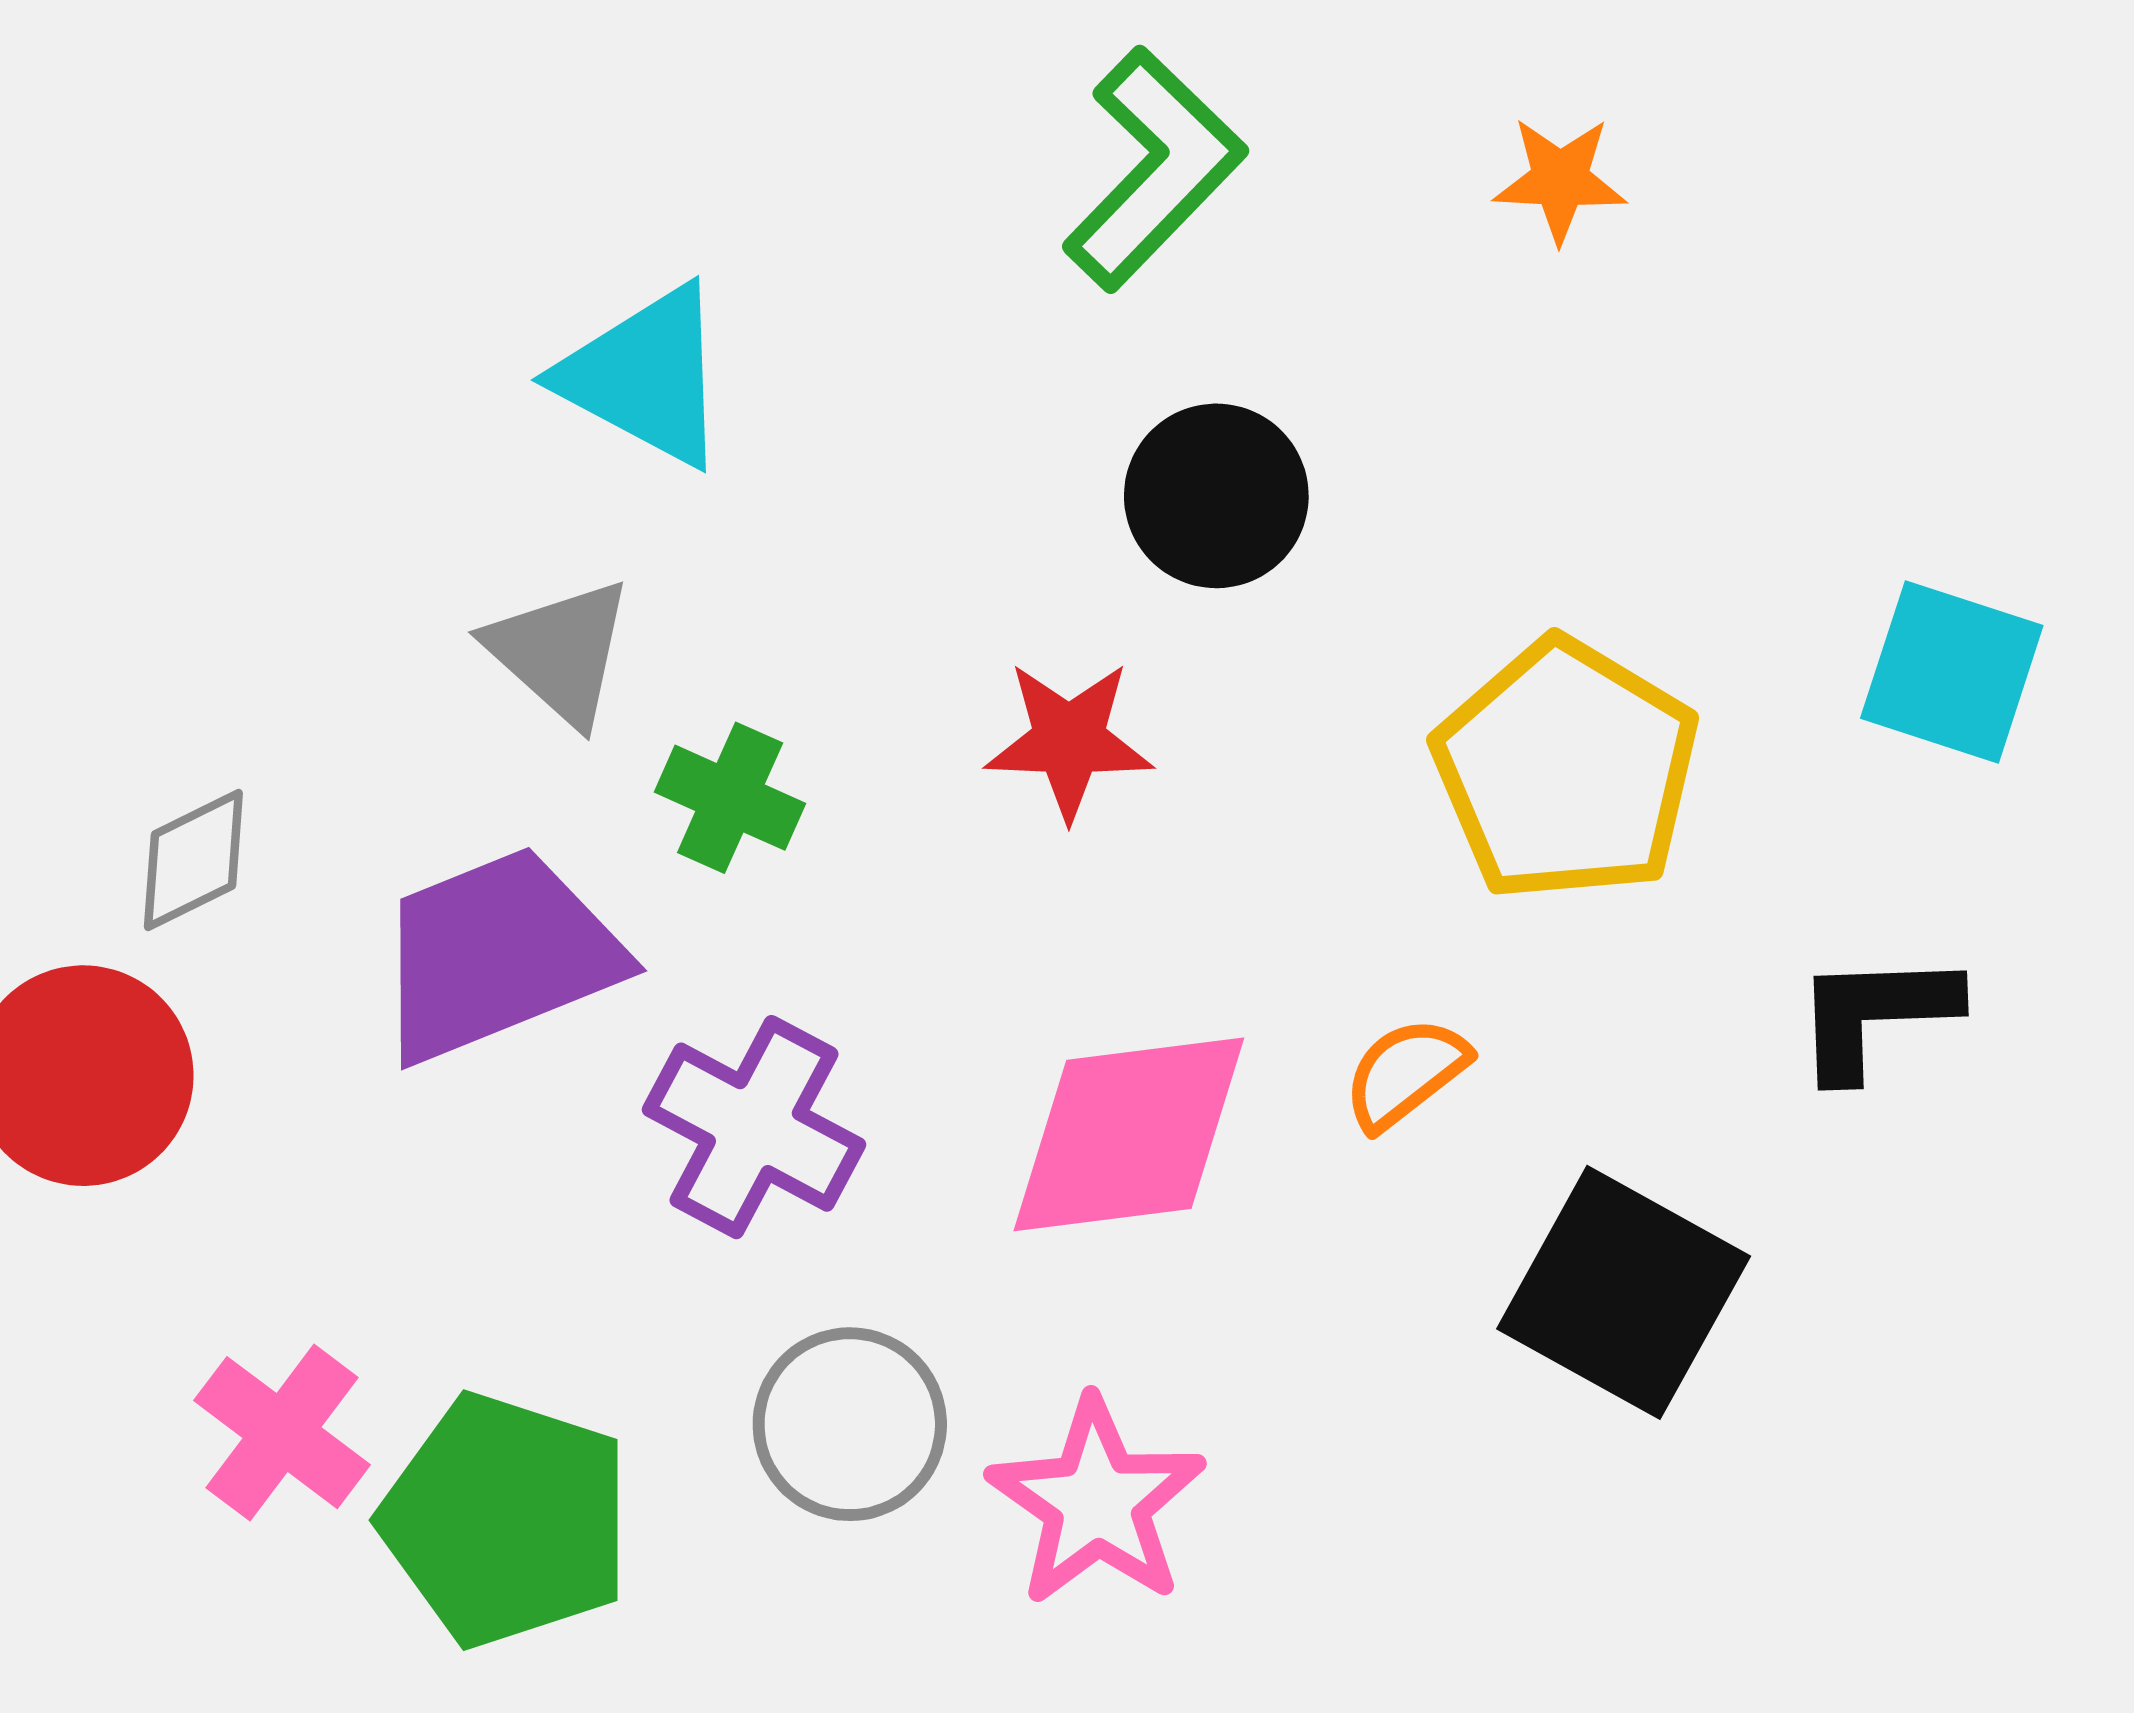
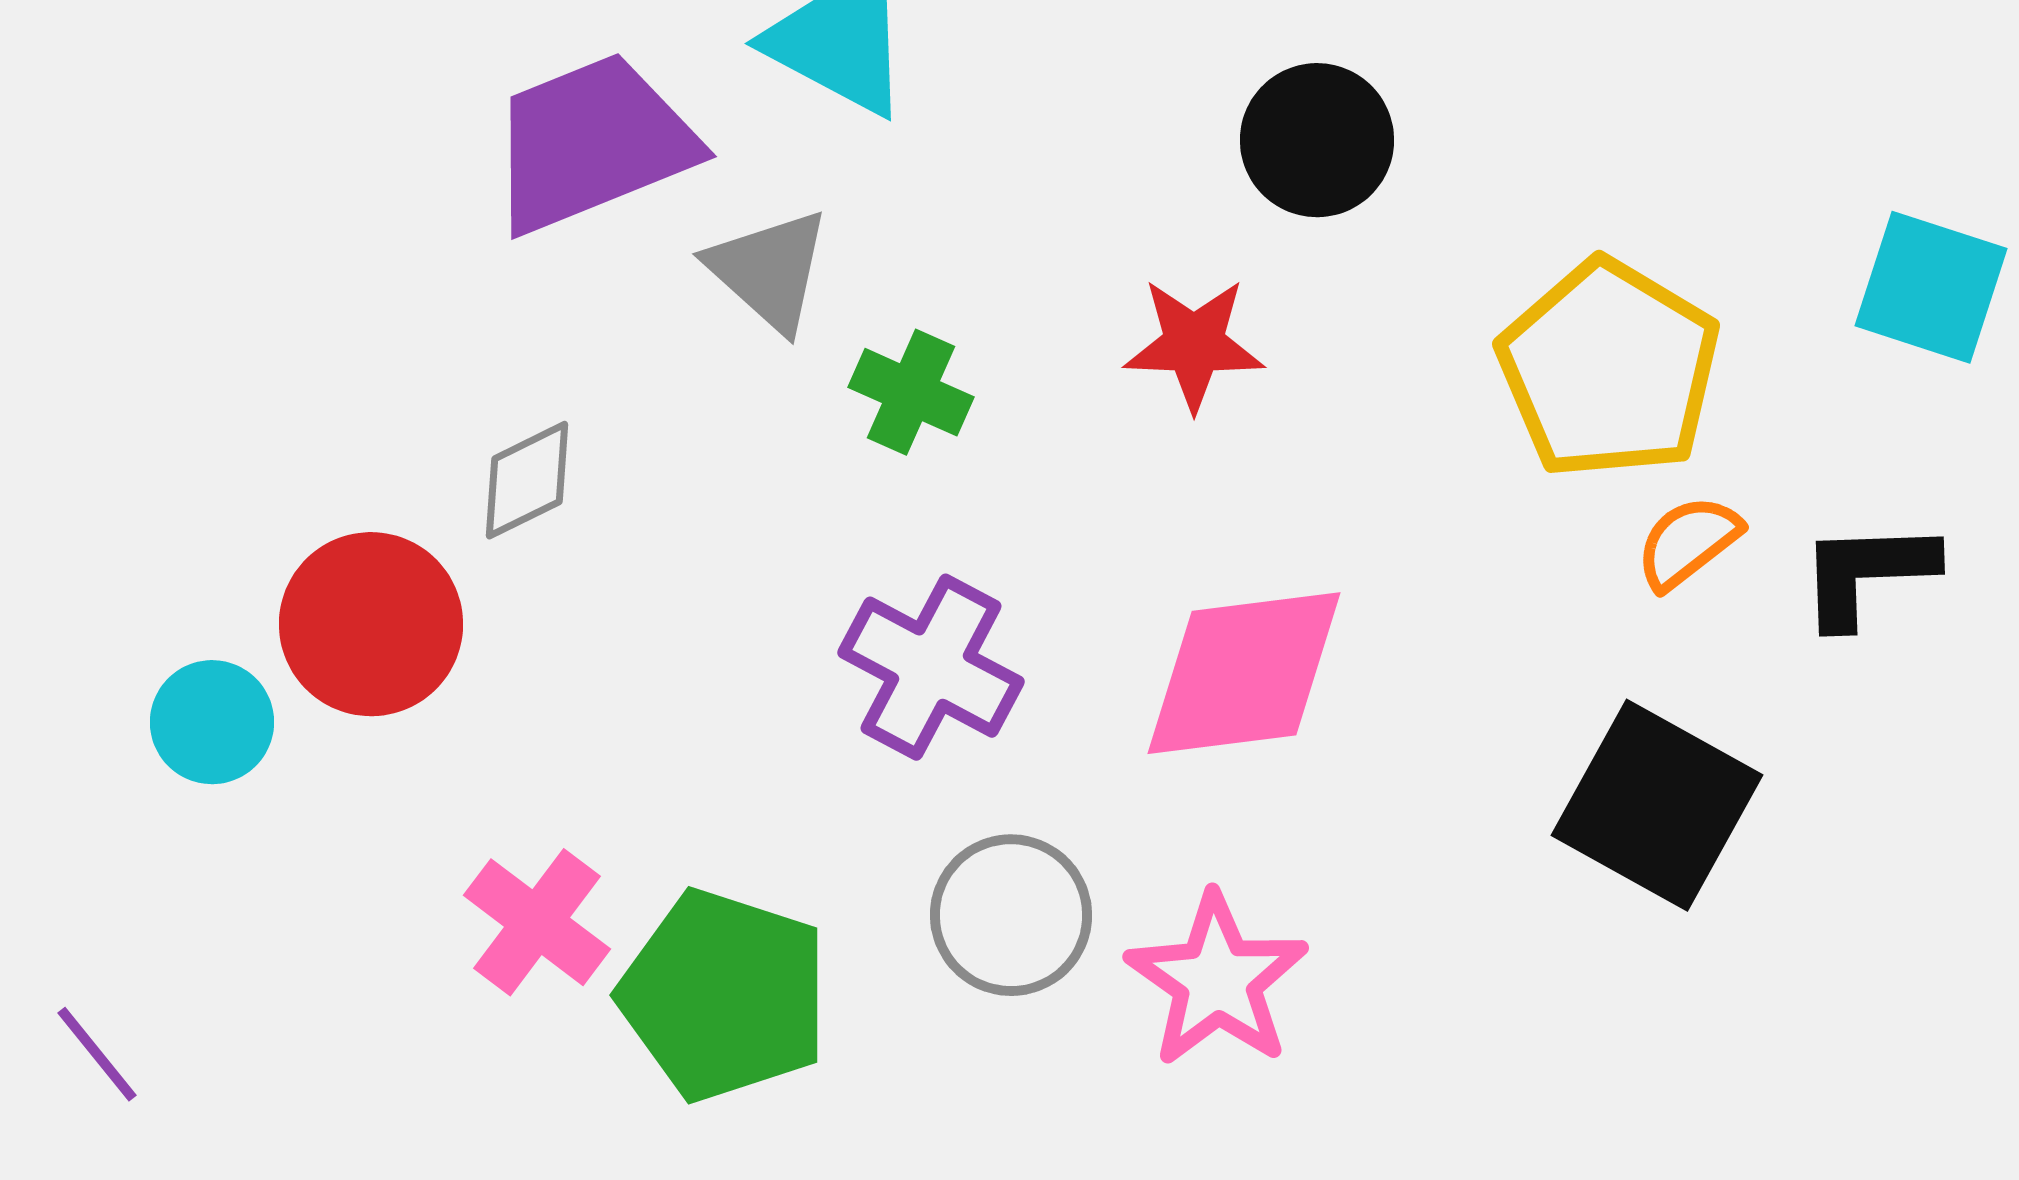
gray diamond: (193, 860) -> (527, 480), moved
purple trapezoid: (498, 955) -> (592, 143), moved
orange semicircle: (1406, 1073) -> (1688, 542), moved

